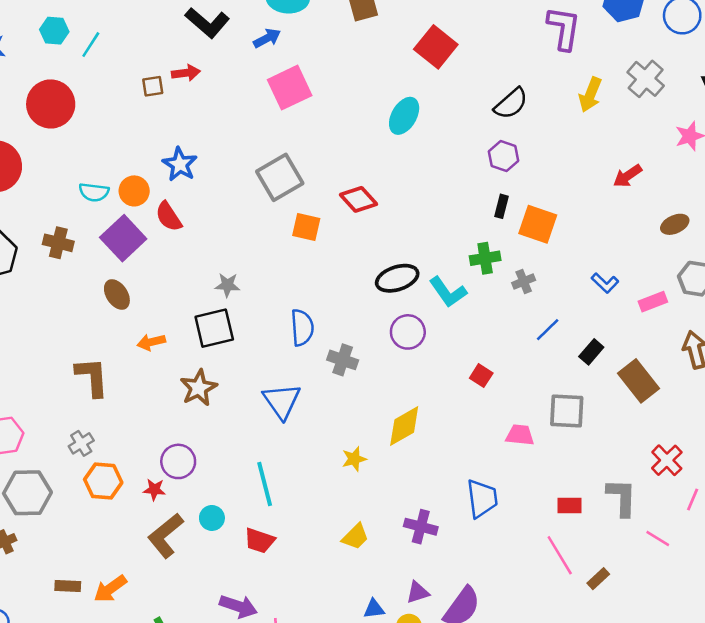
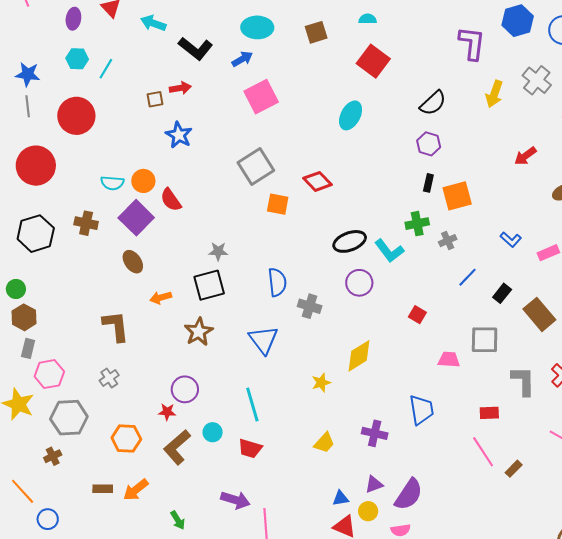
blue star: (180, 164) -> (179, 135), moved
orange square: (538, 224) -> (457, 196), turned -32
orange hexagon: (103, 481) -> (126, 439), moved
gray L-shape: (622, 497) -> (523, 381), moved

